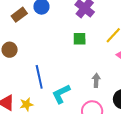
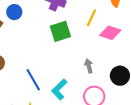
green square: (80, 39) -> (60, 31), size x1.5

